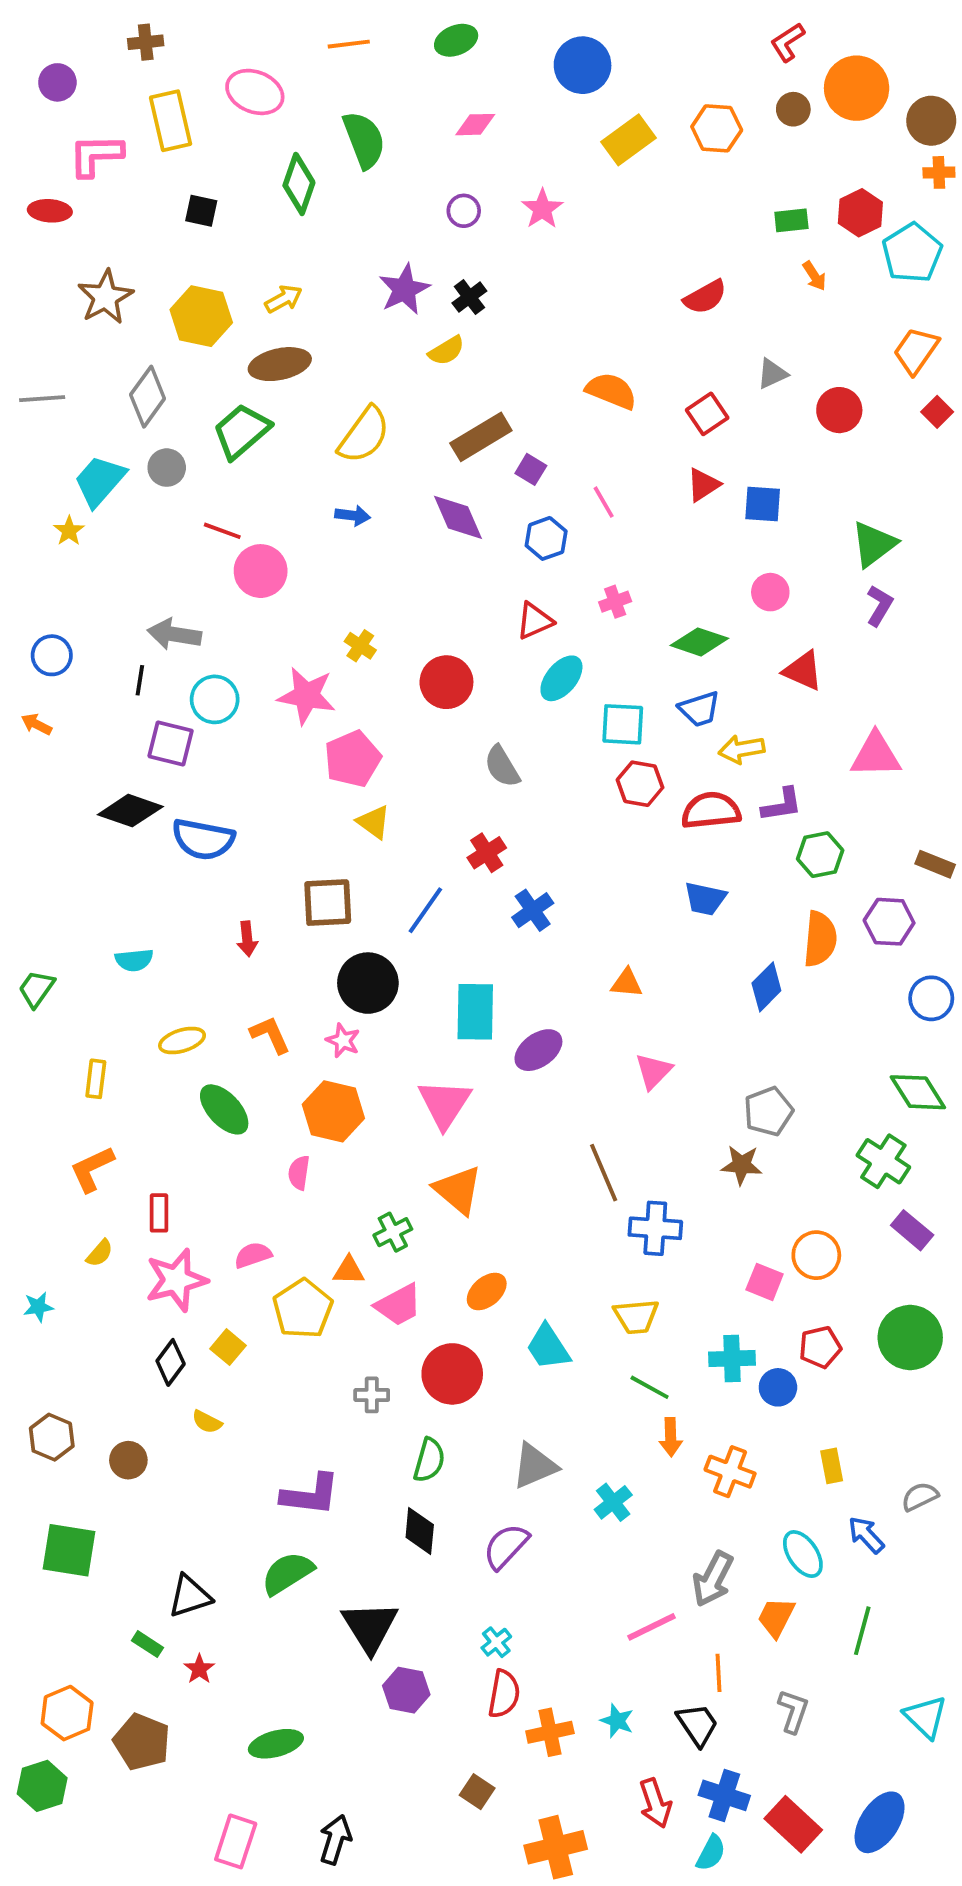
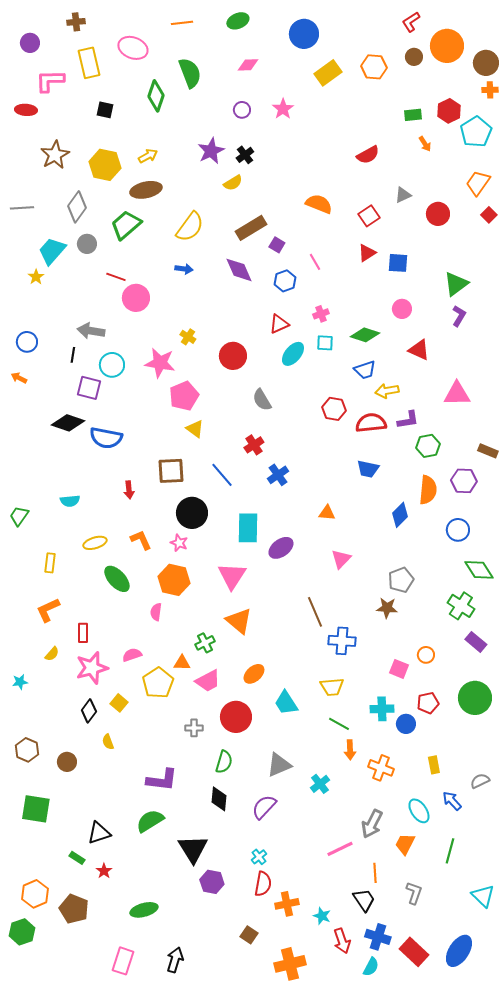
cyan square: (623, 724) -> (325, 343), moved, size x0.7
blue line: (425, 910) -> (222, 475), turned -76
blue circle: (931, 998) -> (458, 530), moved
orange circle: (816, 1255) -> (426, 655), size x0.7
yellow semicircle: (207, 1422) -> (108, 742), turned 42
cyan star: (617, 1721) -> (322, 916), moved

